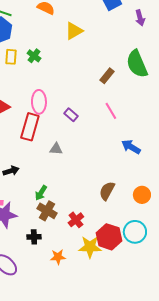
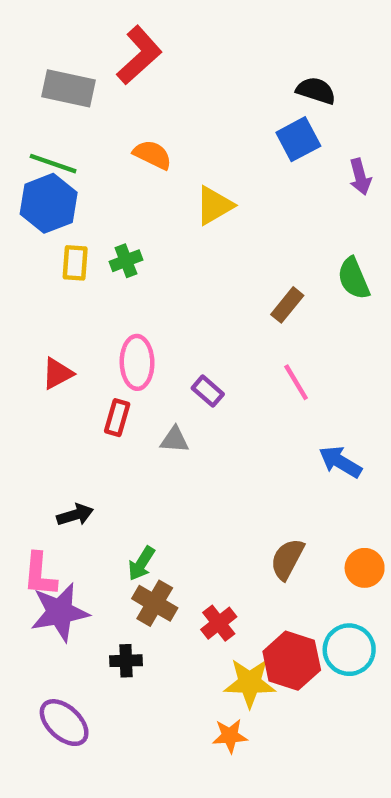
green cross: (34, 56) -> (126, 261), turned 32
green semicircle: (137, 64) -> (354, 278), size x0.7
red rectangle: (30, 127) -> (117, 418), size x0.6
gray triangle: (56, 149) -> (175, 440), moved
orange star: (58, 257) -> (230, 736), moved

